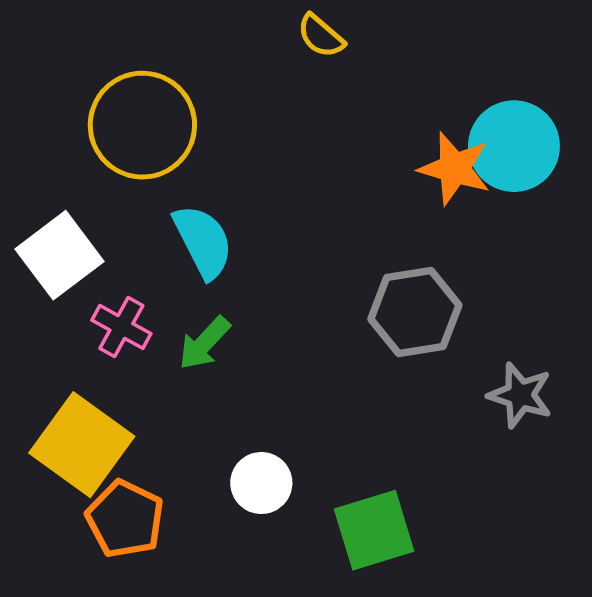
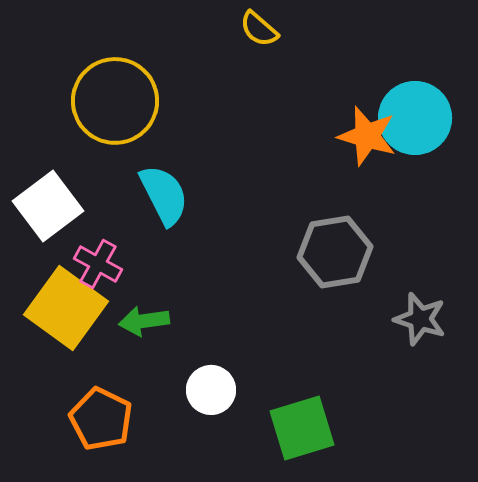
green arrow: (204, 343) -> (144, 321), moved, turned 39
yellow square: (82, 445) -> (66, 308), moved

